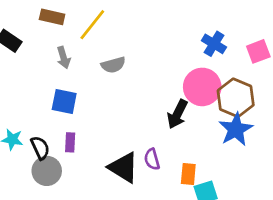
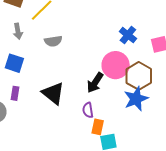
purple semicircle: (152, 159) -> (88, 110), moved
black triangle: (123, 167) -> (53, 93), moved

